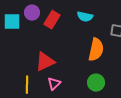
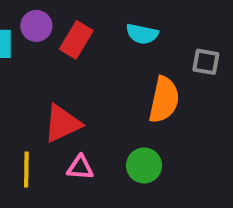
green circle: (96, 83) -> (144, 165), moved
pink triangle: (54, 84) -> (80, 167), turned 48

